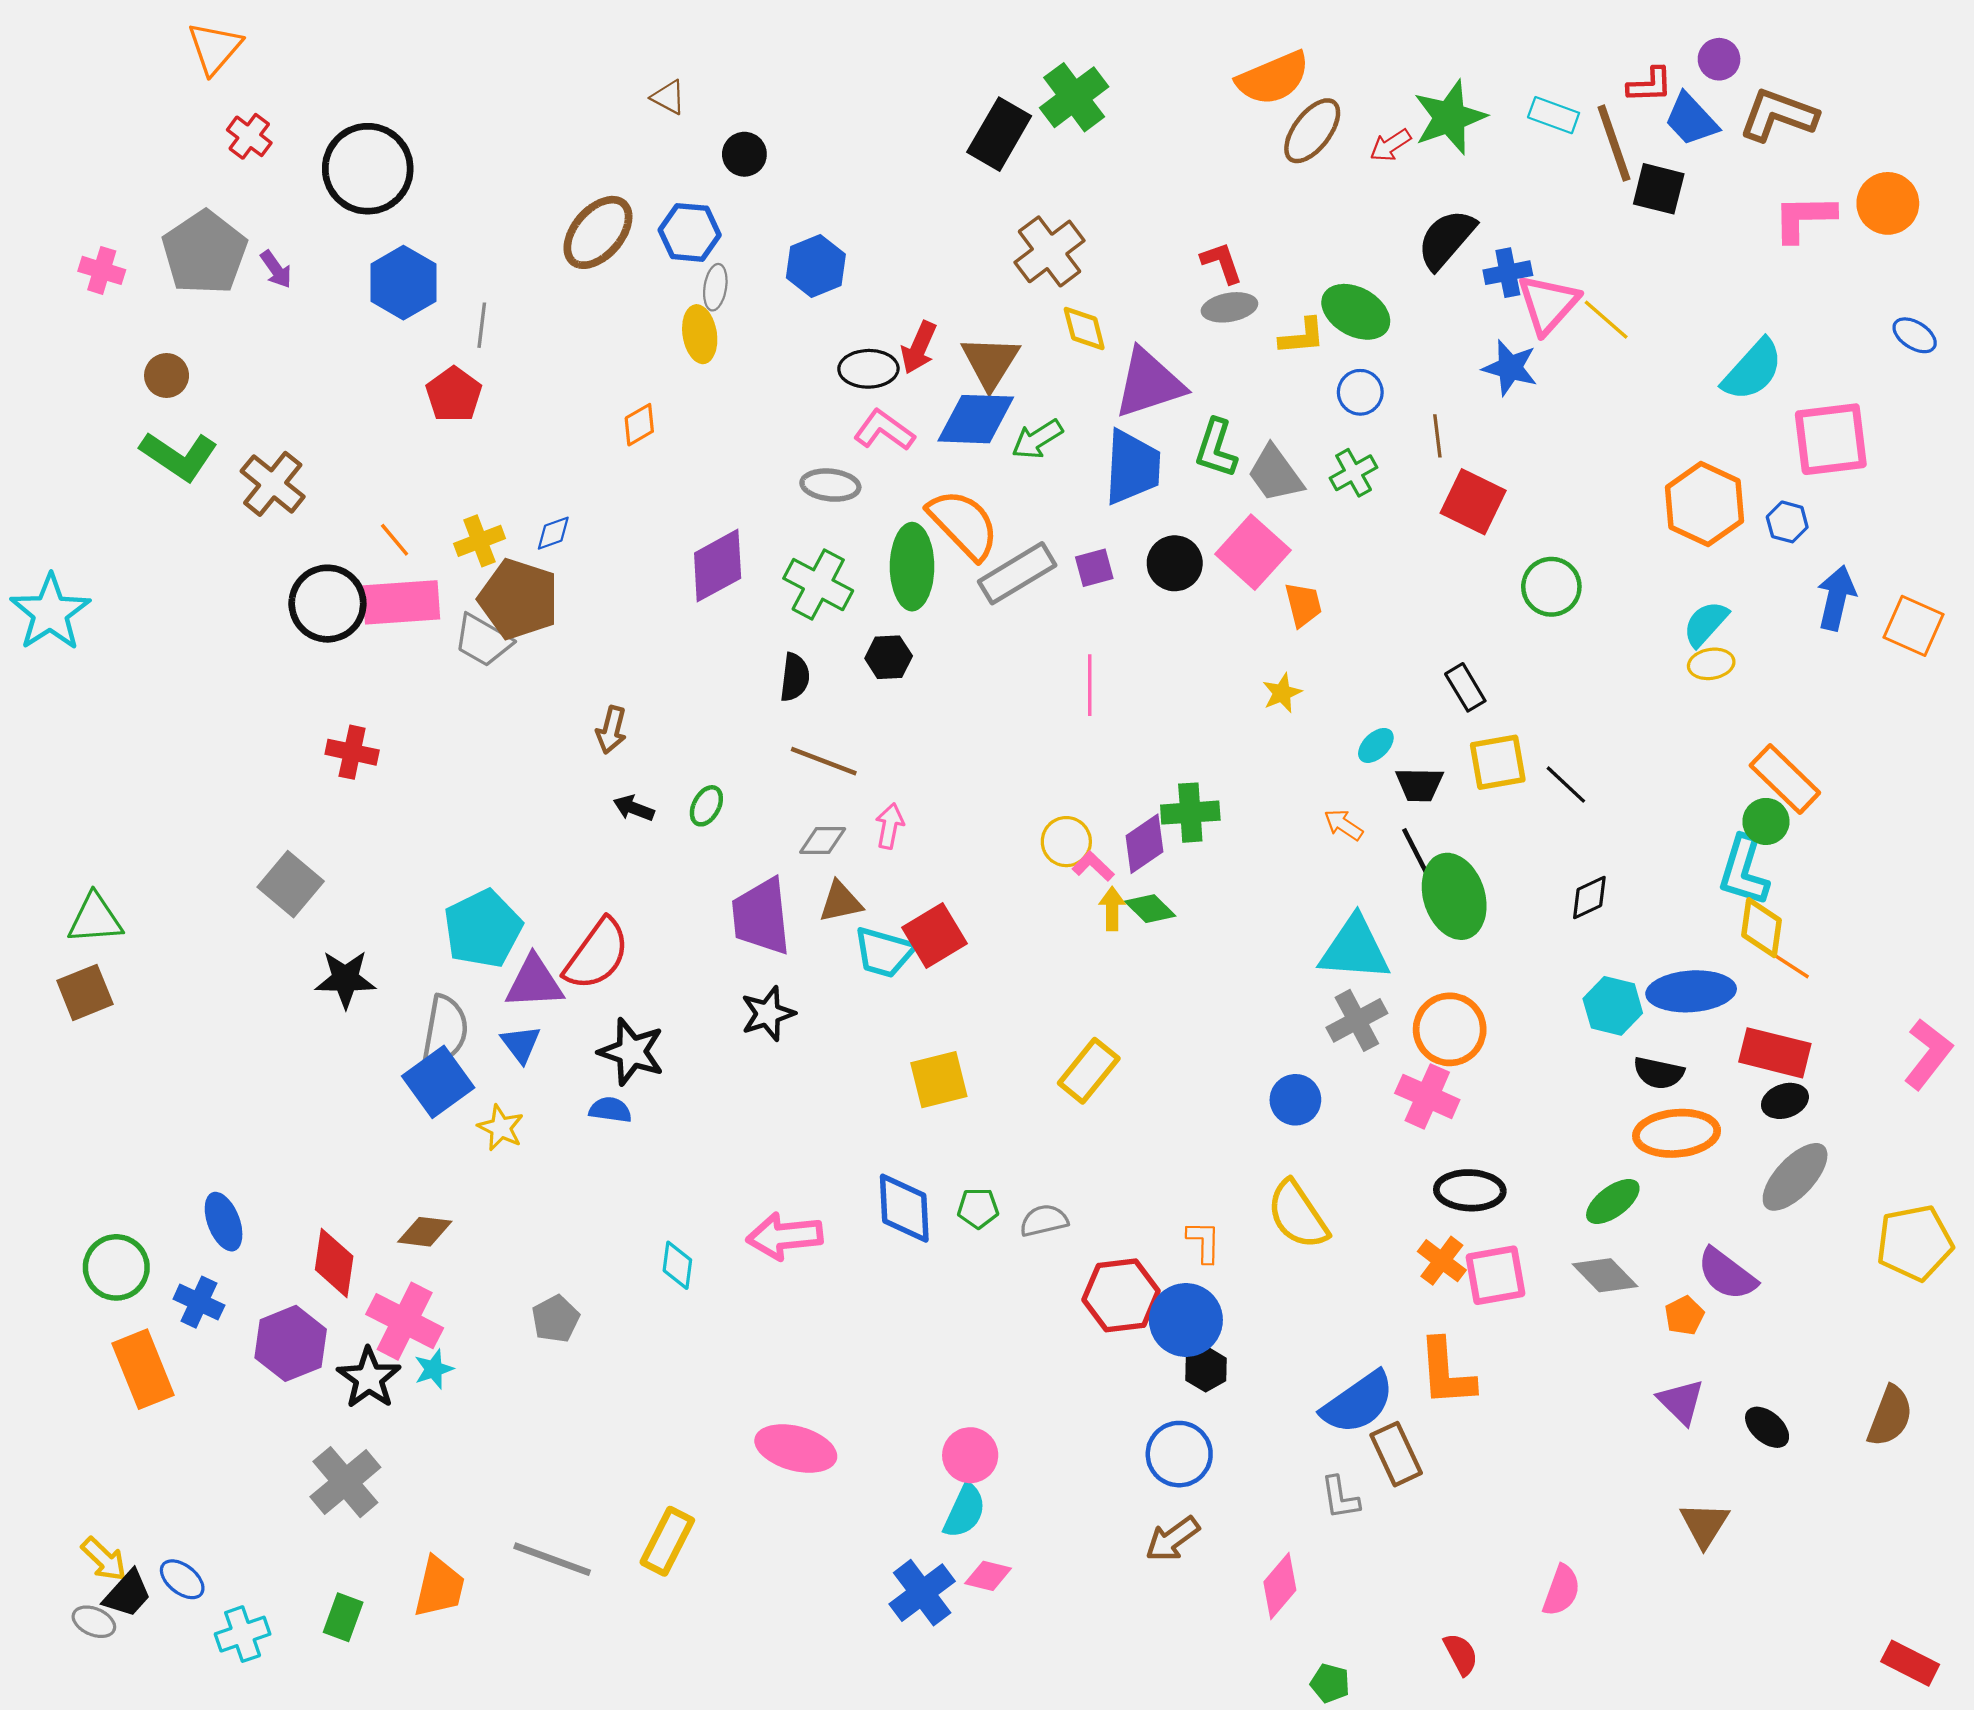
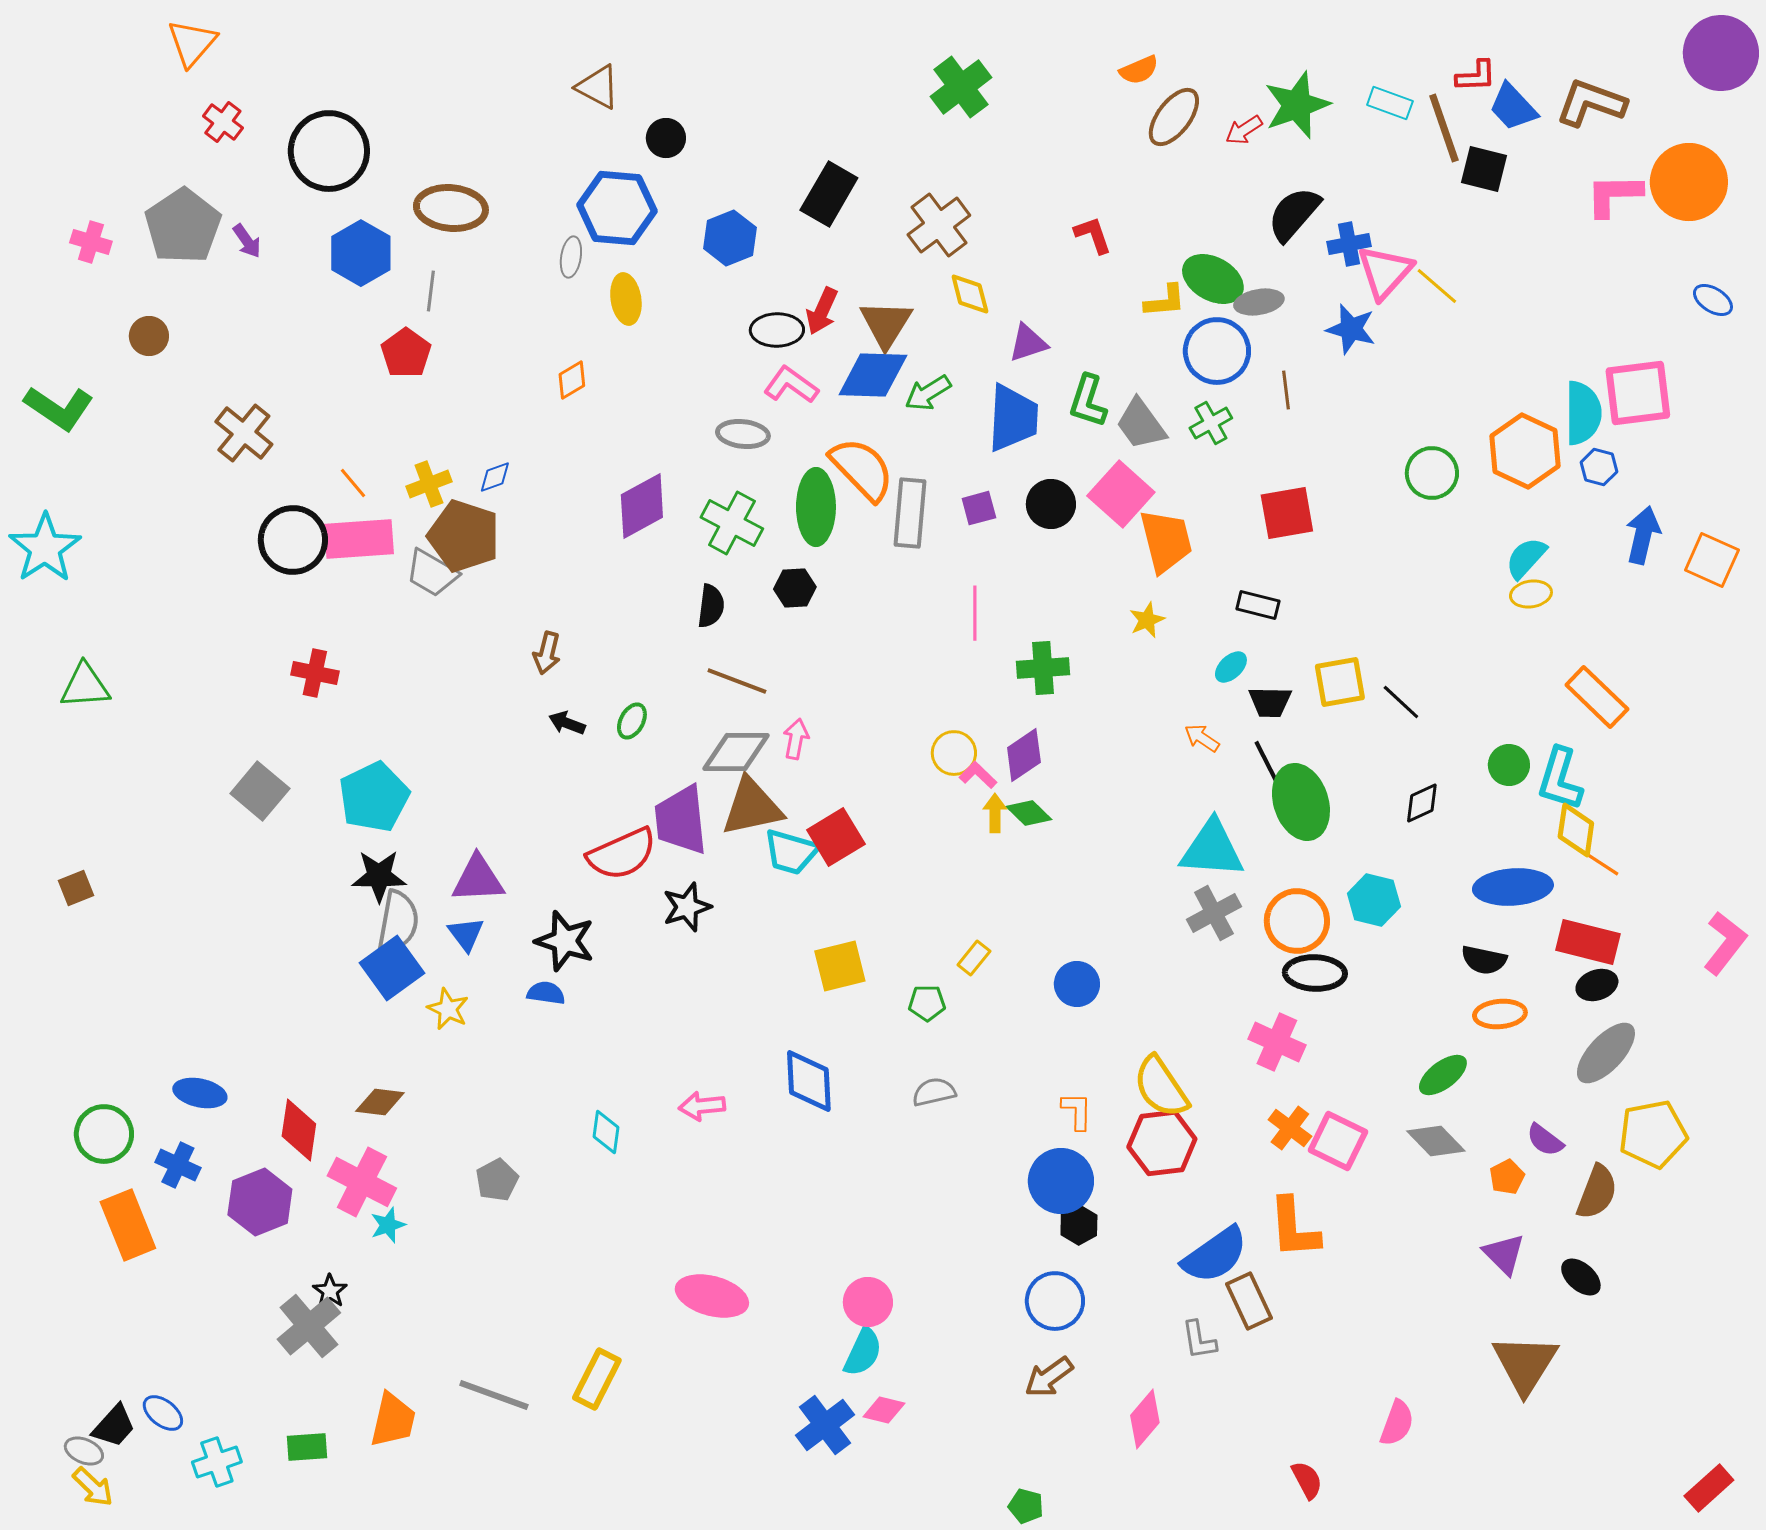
purple circle: (1719, 59) -> (1721, 53), moved, size x2.0
orange semicircle: (1273, 78) -> (1139, 70), size x0.6
brown triangle: (668, 97) -> (598, 87), size x1.4
black rectangle: (999, 134) -> (829, 194), moved
orange circle: (1888, 203) -> (1689, 182), size x1.4
brown ellipse: (598, 232) -> (451, 208), moved, turned 54
blue hexagon: (690, 232) -> (617, 208), size x1.4
gray ellipse: (715, 287) -> (571, 257), moved
gray ellipse: (1229, 307) -> (1259, 302), moved
cyan semicircle: (1753, 370) -> (1583, 413), moved, turned -42
purple triangle: (1149, 383) -> (1028, 343), size x0.6
blue circle: (1360, 392) -> (1217, 351), size x1.6
green L-shape: (179, 456) -> (59, 408), moved
red square: (1473, 502) -> (1287, 513), moved, turned -36
gray rectangle: (1017, 573) -> (910, 513), turned -54
green circle: (1551, 587) -> (1432, 473), moved
orange trapezoid: (1303, 605) -> (1166, 541), size x1.6
black rectangle: (1465, 687) -> (1258, 605), moved, turned -45
green cross: (1190, 813) -> (1043, 668), moved
green circle: (1766, 821) -> (1509, 765), moved
gray diamond: (823, 840) -> (736, 752), size x1.6
brown triangle: (841, 902) -> (752, 807), size x1.6
green triangle: (95, 919) -> (85, 686), moved
cyan pentagon: (483, 929) -> (374, 797), moved
red semicircle: (597, 954) -> (622, 854), moved, turned 30
black star: (345, 979) -> (379, 876), moved
brown square: (85, 992) -> (76, 888), size x0.7
cyan hexagon: (1613, 1006) -> (1374, 900), moved
yellow rectangle: (1089, 1071) -> (974, 958), size x0.6
pink cross: (1427, 1096) -> (1277, 1042), moved
blue circle: (1295, 1100) -> (1077, 984), moved
orange ellipse: (1677, 1133) -> (1500, 1014), size x0.7
black ellipse: (1470, 1190) -> (1315, 973), moved
green pentagon: (978, 1208) -> (927, 1003), moved
blue ellipse: (224, 1222) -> (200, 1093), turned -57
pink arrow: (785, 1236) -> (702, 1106), size x0.7
yellow pentagon: (1915, 1243) -> (1653, 1134), moved
purple semicircle: (1727, 1274) -> (1545, 1140), size x0.7
pink square: (1495, 1275) -> (1338, 1141), turned 36
red hexagon: (1121, 1295) -> (1162, 1143), moved
black star: (369, 1378) -> (330, 1291), moved, size x0.6
brown semicircle: (1890, 1416) -> (1597, 1192), moved
brown triangle: (1704, 1525) -> (1525, 1364), size x1.5
yellow arrow: (104, 1559) -> (93, 1487), moved
green rectangle: (343, 1617) -> (307, 1447), turned 66
red rectangle: (1910, 1663) -> (1709, 1488), turned -69
green pentagon: (1330, 1683) -> (1026, 1506), moved

